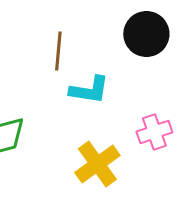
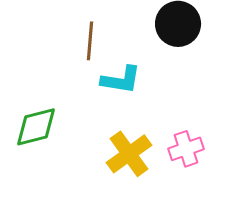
pink cross: (154, 132) -> (186, 149), moved

